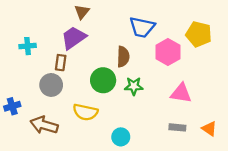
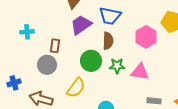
blue trapezoid: (142, 27) -> (110, 16), moved
purple trapezoid: (74, 38) -> (81, 25), moved
pink triangle: (181, 93) -> (140, 72), moved
yellow semicircle: (85, 112) -> (76, 88), turned -65

